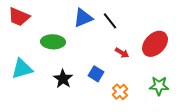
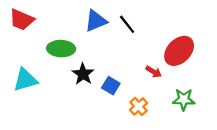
red arrow: (122, 53) -> (154, 72), moved
black star: (63, 79) -> (83, 74), moved

